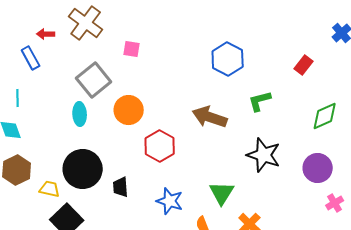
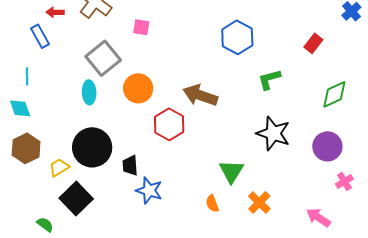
brown arrow: (210, 117) -> (200, 95), moved
yellow trapezoid: (50, 189) -> (59, 167), turned -45
blue star: (170, 201) -> (149, 190), moved

